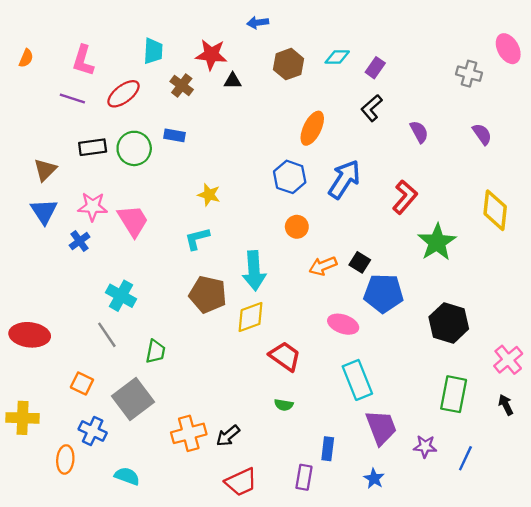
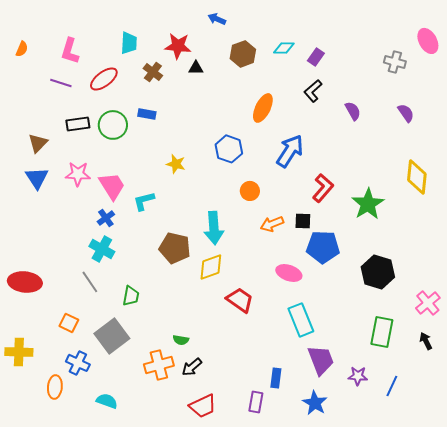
blue arrow: (258, 23) -> (217, 19), turned 30
blue hexagon: (290, 177) -> (229, 149), moved
red L-shape: (405, 197) -> (323, 188), moved
cyan L-shape: (197, 239) -> (144, 201), moved
blue cross: (80, 241) -> (106, 218), moved
black square: (360, 262) -> (303, 221), turned -30
green semicircle: (284, 405) -> (181, 340), moved
blue star: (374, 478) -> (315, 403), size x1.4

